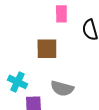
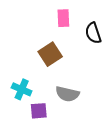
brown square: (47, 49) -> (50, 54), turned -30

